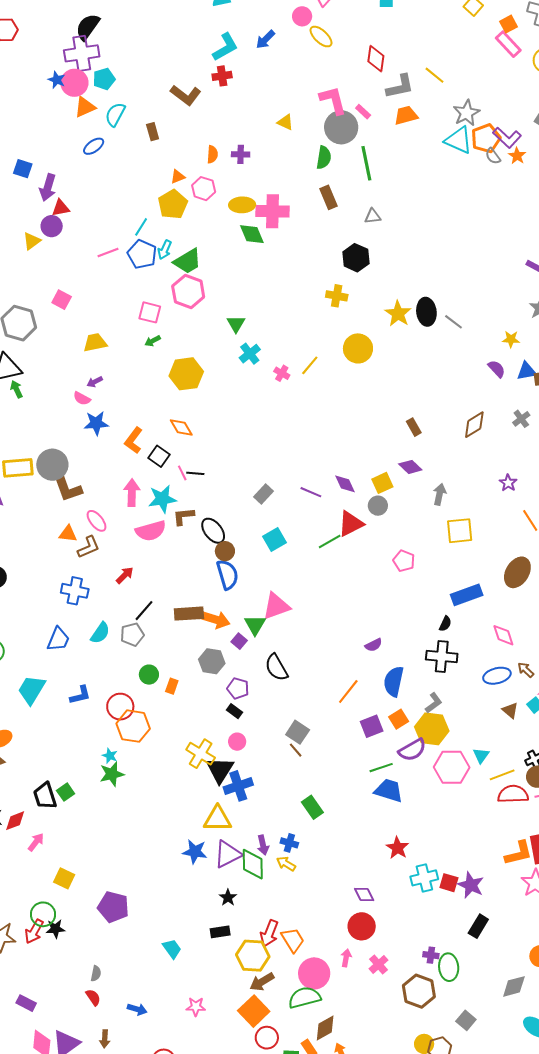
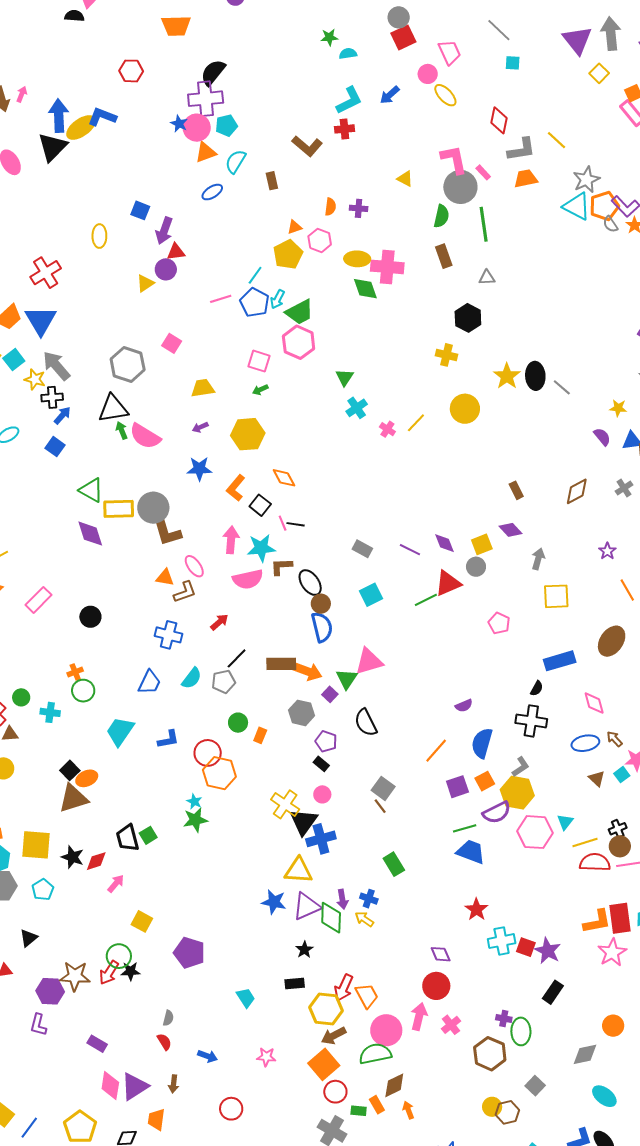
yellow hexagon: (186, 374) -> (248, 434), moved
pink semicircle: (82, 398) -> (145, 436), moved, size x1.8
gray rectangle: (263, 494) -> (362, 549), turned 72
pink arrow: (346, 958) -> (419, 1016), size x1.5

